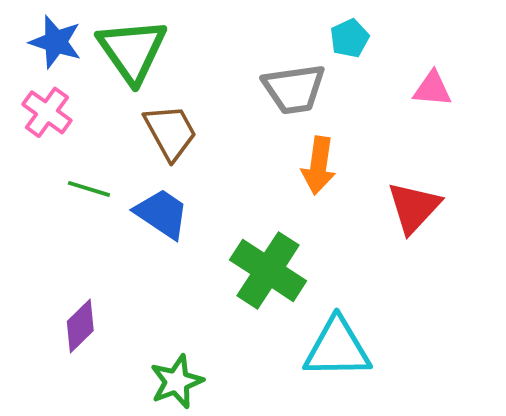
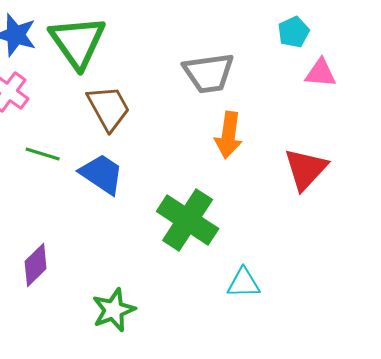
cyan pentagon: (350, 38) -> (294, 32), moved
cyan triangle: (337, 348) -> (244, 283), size x0.6

